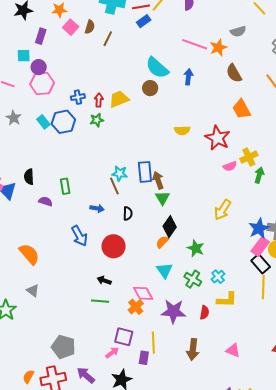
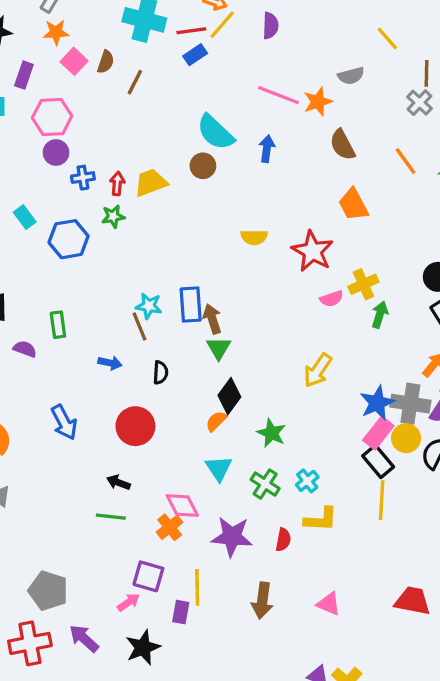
purple circle: (39, 67) -> (56, 152), moved
pink hexagon: (42, 84) -> (52, 117), moved
blue hexagon: (63, 122) -> (69, 239), moved
blue arrow: (79, 236) -> (64, 422), moved

